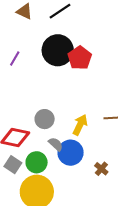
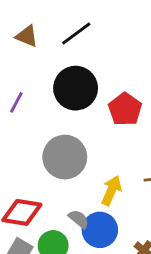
red pentagon: (80, 58) -> (125, 109), moved
gray circle: (45, 119) -> (65, 157), moved, size x1.6

